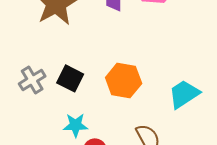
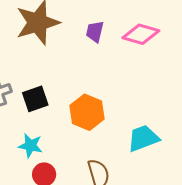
black square: (70, 78) -> (35, 99), turned 32

